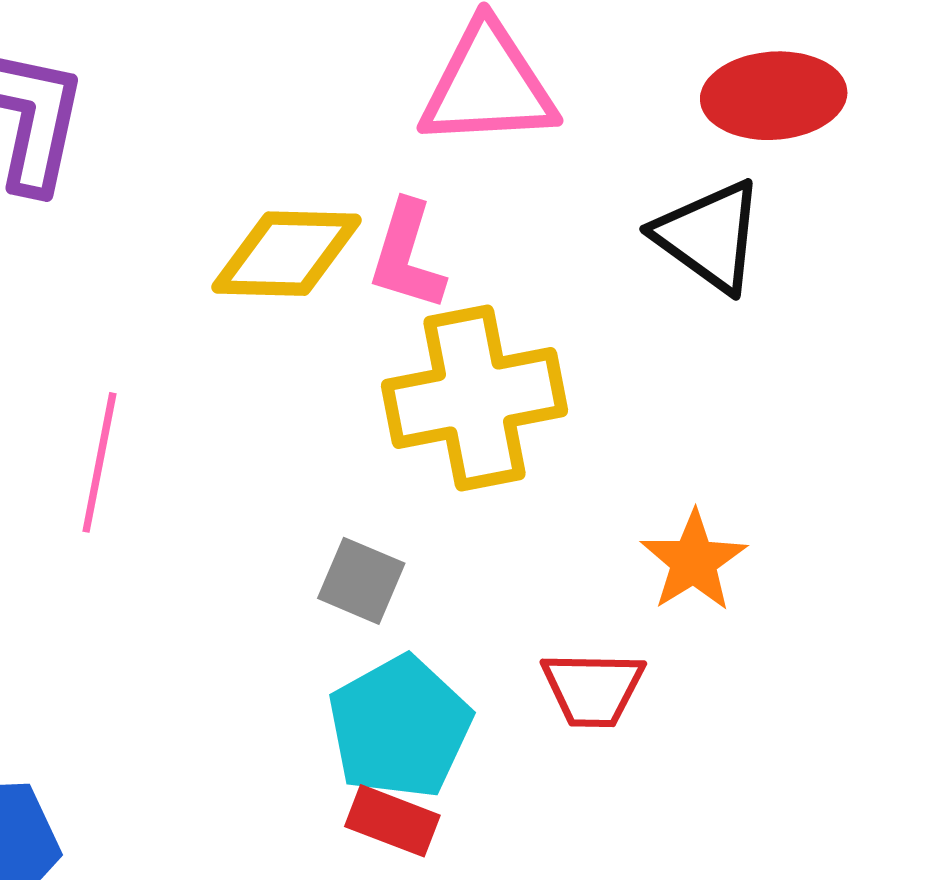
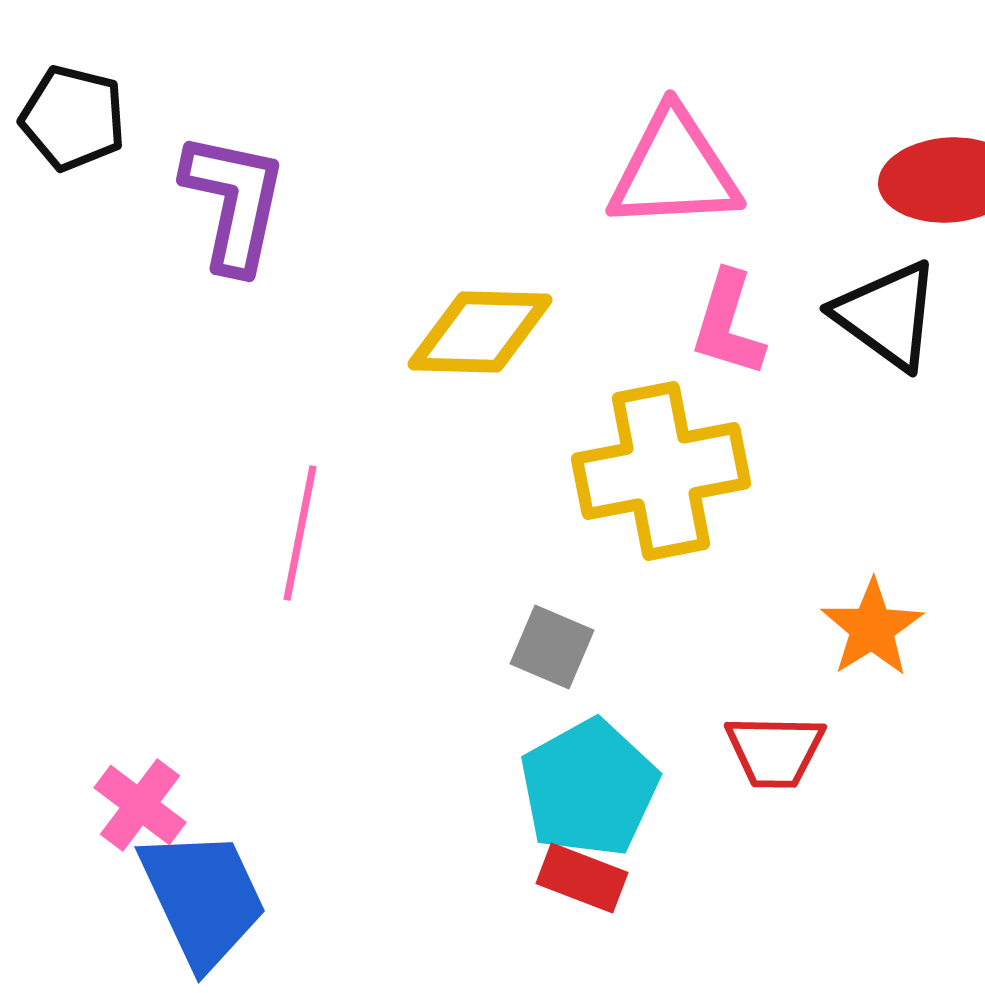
pink L-shape: (407, 256) -> (728, 324), moved

